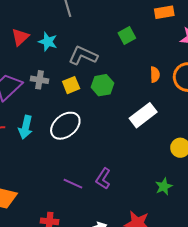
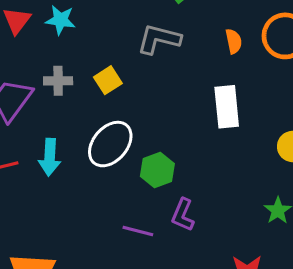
gray L-shape: (83, 56) -> (159, 39), moved
green hexagon: (102, 85) -> (157, 170), moved
white rectangle: (143, 115) -> (227, 107), turned -48

